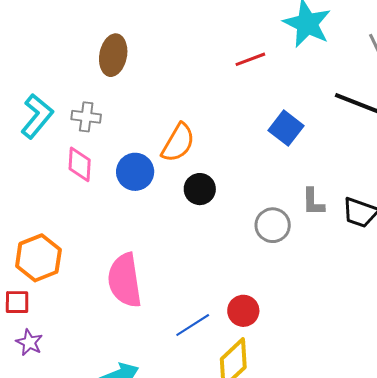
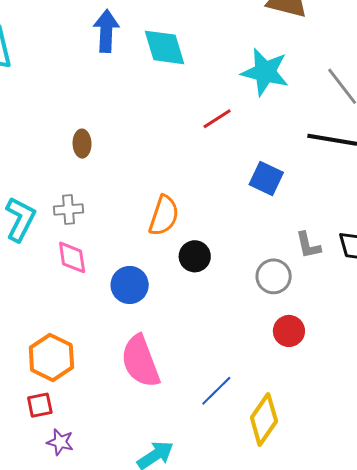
brown ellipse: (113, 55) -> (82, 144), size x0.7
blue circle: (135, 172) -> (130, 285), moved
red circle: (243, 311) -> (289, 331), moved

